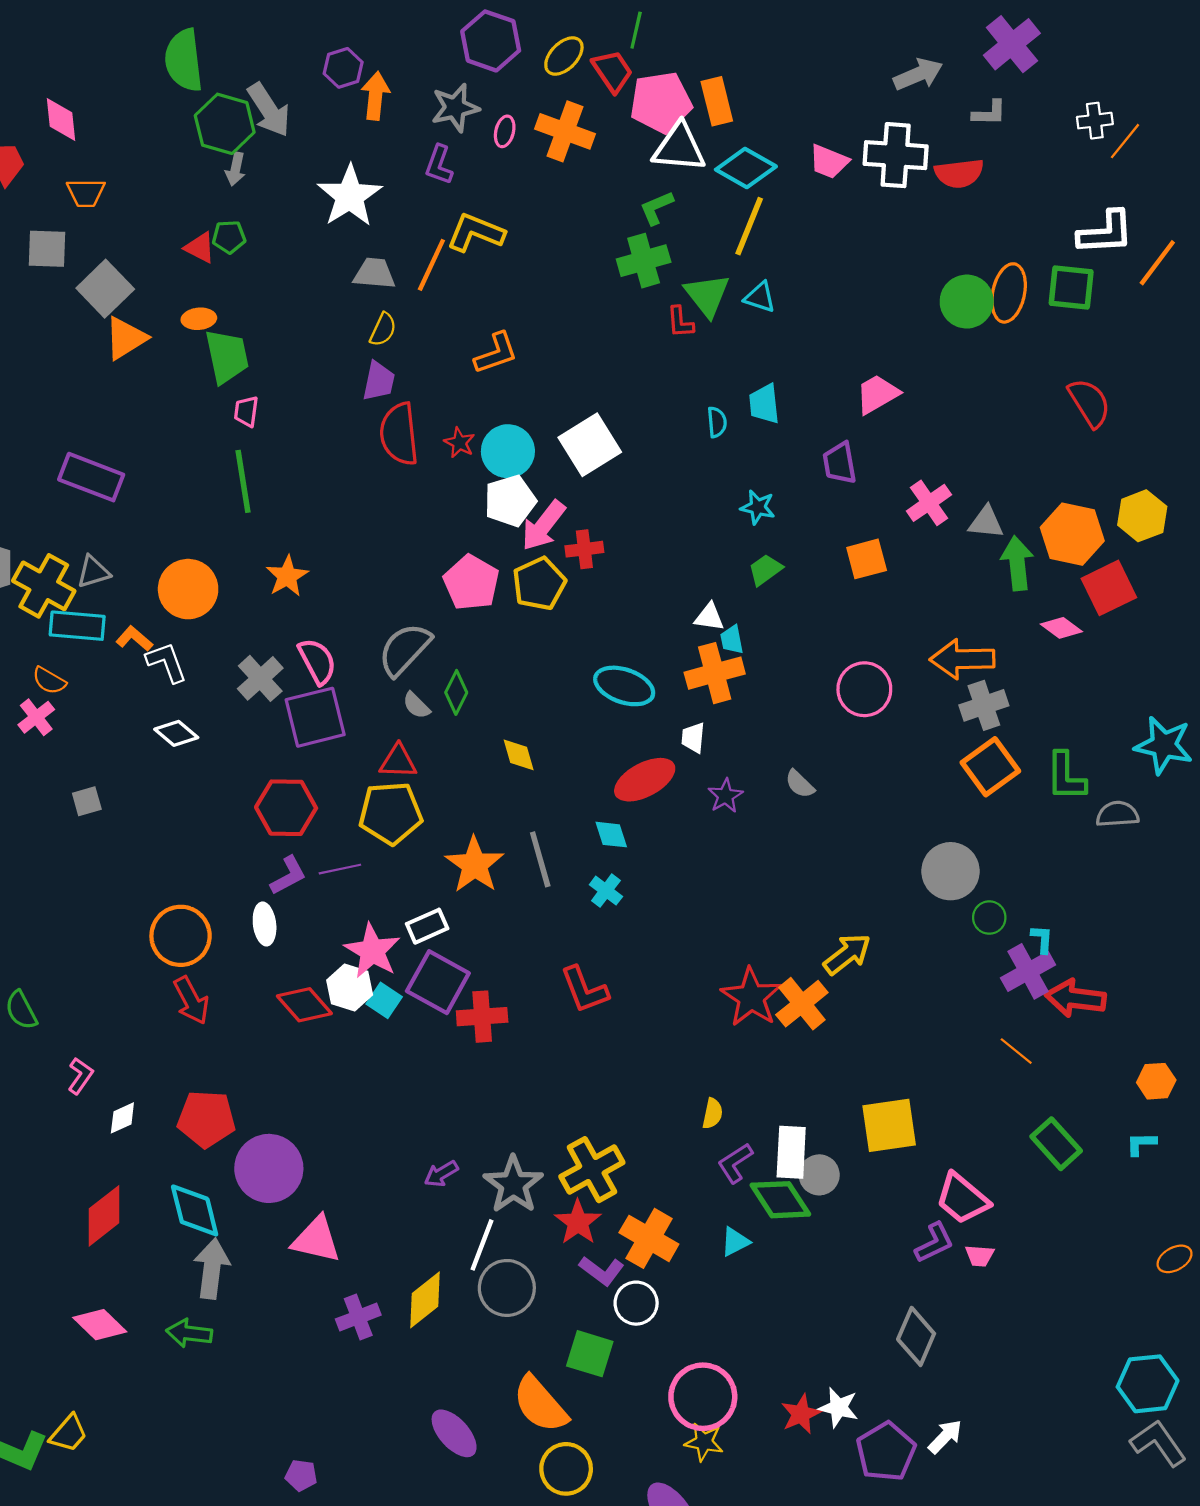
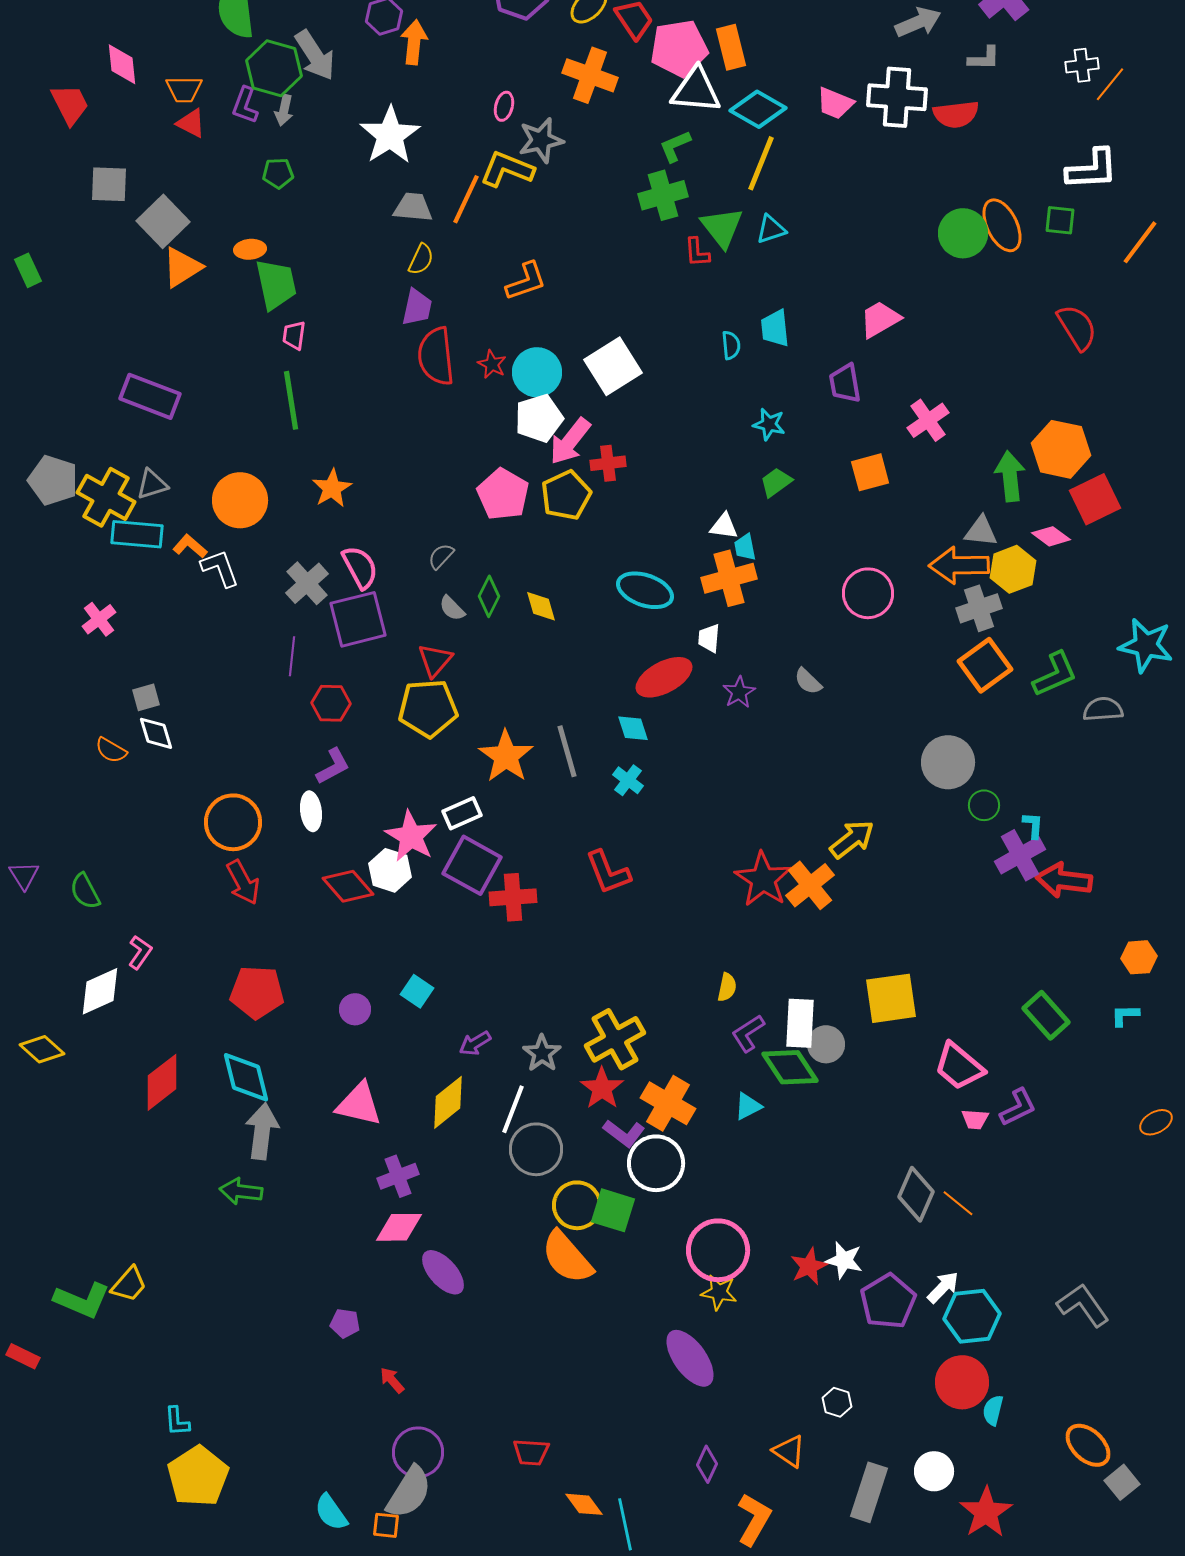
gray star: (455, 108) -> (541, 140), moved
pink ellipse: (505, 131) -> (504, 106), moved
purple L-shape: (439, 165) -> (245, 105), moved
orange trapezoid: (86, 193) -> (184, 89), moved
red triangle: (200, 248) -> (191, 123), moved
orange line: (1157, 263) -> (1140, 242), moved
green square: (1071, 288) -> (1060, 220), size x0.7
orange ellipse: (1009, 293) -> (1002, 225), turned -38
cyan triangle: (760, 297) -> (771, 229), turned -36
yellow hexagon: (1142, 516) -> (1013, 569), moved
gray triangle: (986, 522) -> (981, 531), moved
gray semicircle: (405, 649) -> (441, 556), size x0.5
orange semicircle: (49, 681) -> (111, 750), moved
white diamond: (176, 733) -> (156, 733), moved, turned 33
yellow diamond: (519, 755) -> (541, 606), moved
red triangle: (398, 761) -> (435, 660), turned -51
green L-shape: (1066, 776) -> (1055, 674), turned -114
red hexagon: (286, 808) -> (331, 703), size x0.7
purple line: (340, 869) -> (292, 656), moved, turned -72
cyan square: (384, 1000) -> (417, 991), moved
orange line: (1016, 1051) -> (958, 1203), moved
white diamond: (122, 1118) -> (100, 991), moved, size x1.6
purple circle: (269, 1168) -> (355, 1009), moved, size x0.5
gray star: (513, 1185) -> (542, 1053), size x0.7
purple L-shape: (934, 1243) -> (1018, 1107), moved
yellow diamond: (425, 1300) -> (448, 1102), moved
white circle: (636, 1303) -> (656, 1163), size x1.4
pink diamond: (100, 1325) -> (399, 1227), moved, turned -45
cyan hexagon: (1148, 1384) -> (972, 1316), moved
purple ellipse: (454, 1433) -> (443, 1272), moved
gray L-shape: (1158, 1443) -> (1083, 1305), moved
yellow circle: (566, 1469) -> (577, 1205), moved

